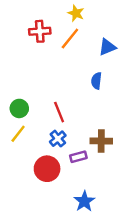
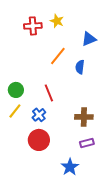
yellow star: (76, 13) -> (57, 21), moved
orange line: (70, 39) -> (58, 56), moved
blue cross: (58, 139) -> (39, 115), moved
purple rectangle: (78, 157) -> (87, 143), moved

